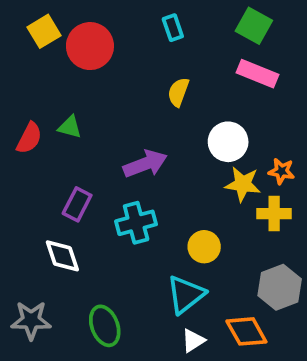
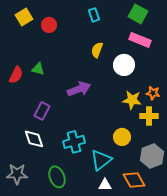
red circle: (90, 46) -> (49, 25), size x0.6
white circle: (228, 142) -> (124, 65), moved
cyan cross: (136, 223) -> (74, 142), moved
yellow circle: (204, 247) -> (122, 137), moved
white triangle: (193, 341) -> (105, 185), turned 32

